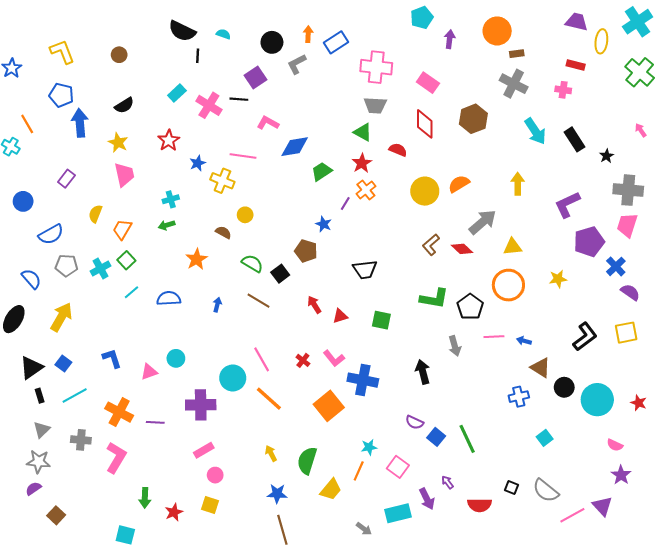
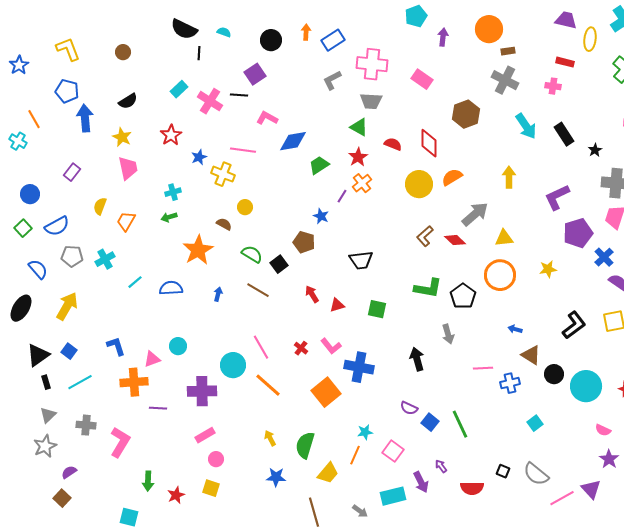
gray L-shape: (297, 64) -> (332, 80), moved
red diamond: (425, 124) -> (429, 143), moved
orange star: (197, 259) -> (198, 250), size x1.4
green square: (126, 260) -> (23, 228), moved
pink line: (494, 337) -> (483, 368), moved
orange cross: (119, 412) -> (134, 382), moved, turned -32
gray star: (39, 462) -> (45, 446), turned -30
purple semicircle: (33, 488) -> (69, 472), moved
brown line: (282, 530) -> (314, 512), moved

